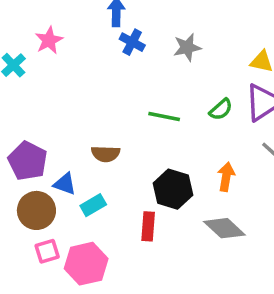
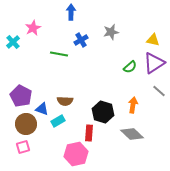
blue cross: (132, 42) -> (81, 40), moved, turned 32
green line: (164, 117) -> (59, 54), moved
brown semicircle: (106, 154) -> (65, 101), moved
pink square: (47, 251) -> (23, 147), moved
pink hexagon: (86, 264) -> (76, 154), moved

